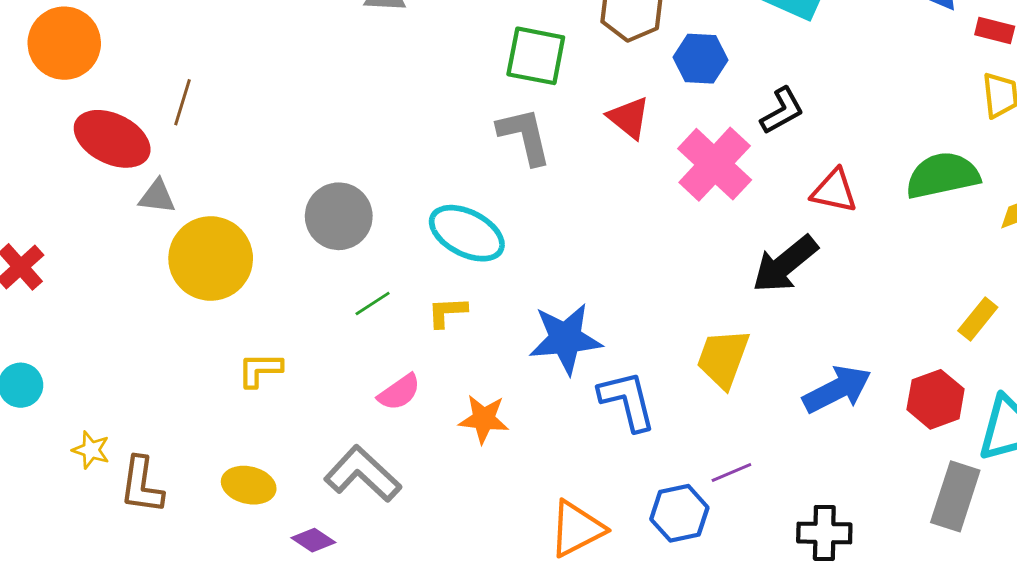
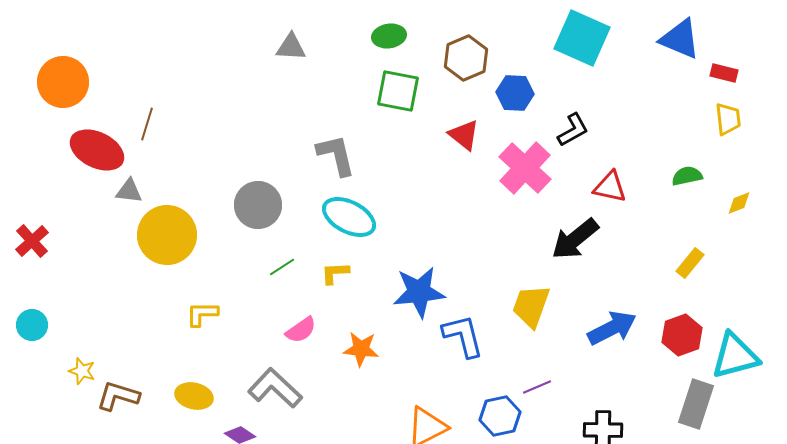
gray L-shape: (525, 136) -> (336, 155), moved
green semicircle: (943, 175) -> (687, 176), size x0.6
yellow rectangle: (978, 319) -> (690, 263), moved
brown L-shape: (142, 485) -> (118, 396), turned 99

